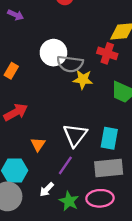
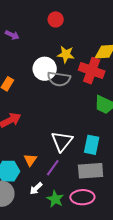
red cross: (107, 53) -> (92, 71), size x1.4
yellow star: (83, 79) -> (66, 54), moved
orange triangle: (38, 144) -> (30, 160), moved

